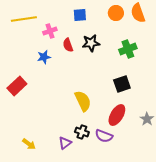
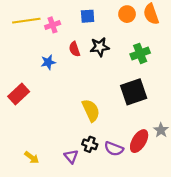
pink cross: (50, 31) -> (53, 25), moved
black square: (122, 84) -> (134, 92), size x1.4
red ellipse: (117, 115) -> (139, 141), moved
purple triangle: (65, 143) -> (71, 156), turned -32

